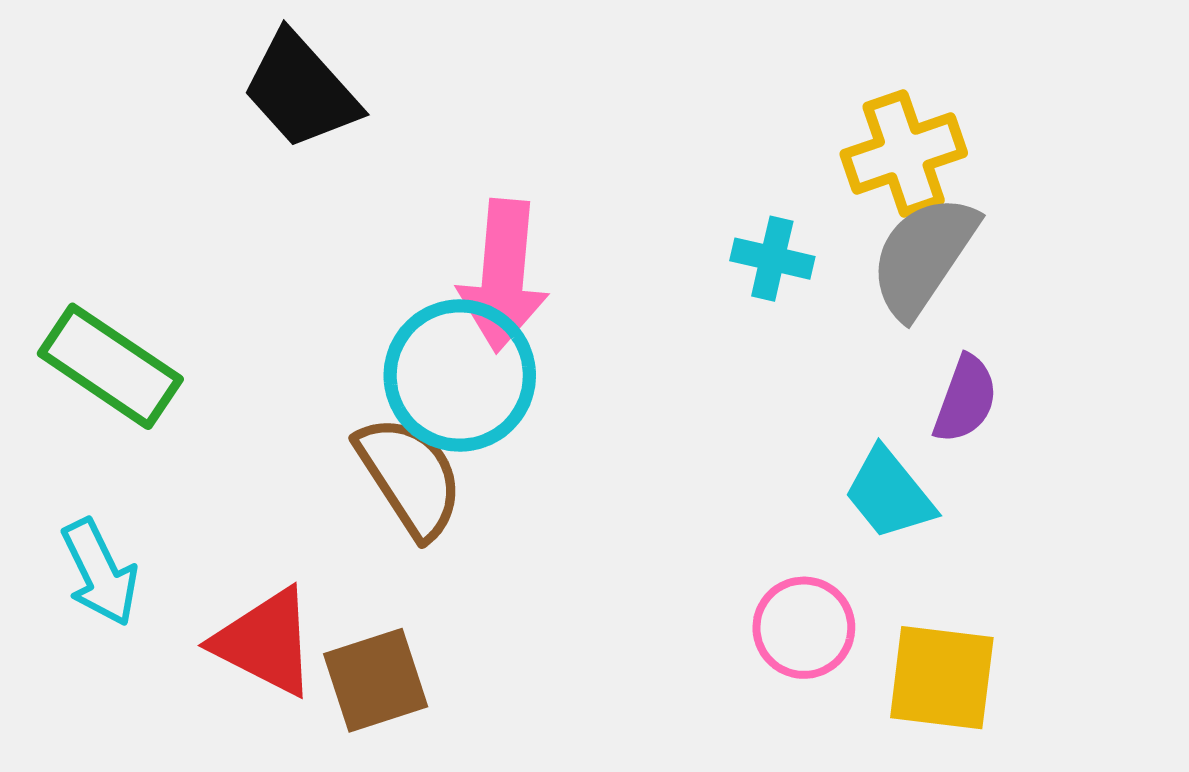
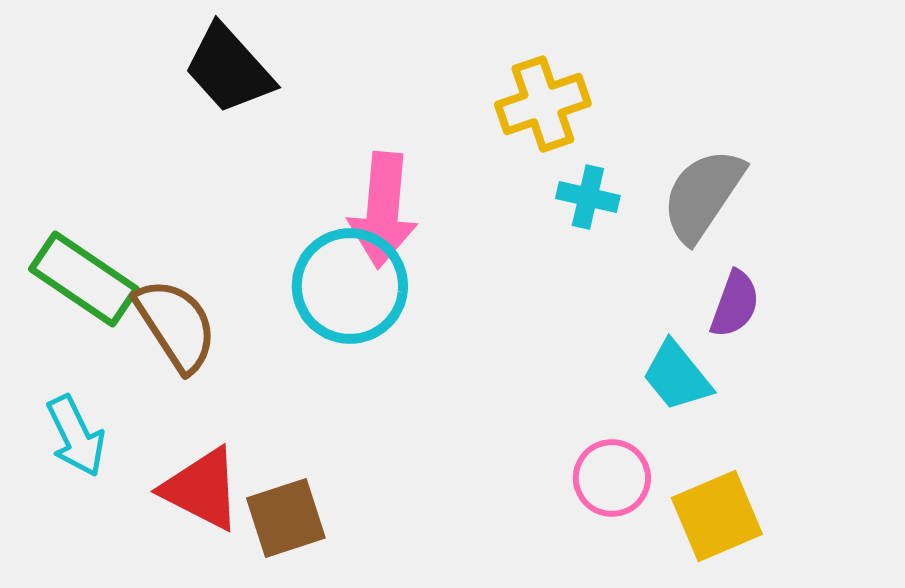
yellow cross: (904, 154) -> (543, 104), moved
brown semicircle: (410, 477) -> (176, 325), moved
yellow square: (942, 678) -> (717, 516), turned -30

